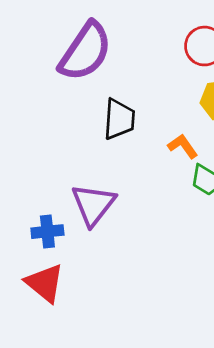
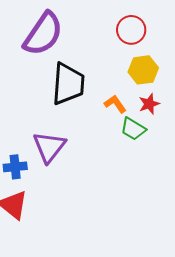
black trapezoid: (119, 119) -> (68, 84), size x1.4

